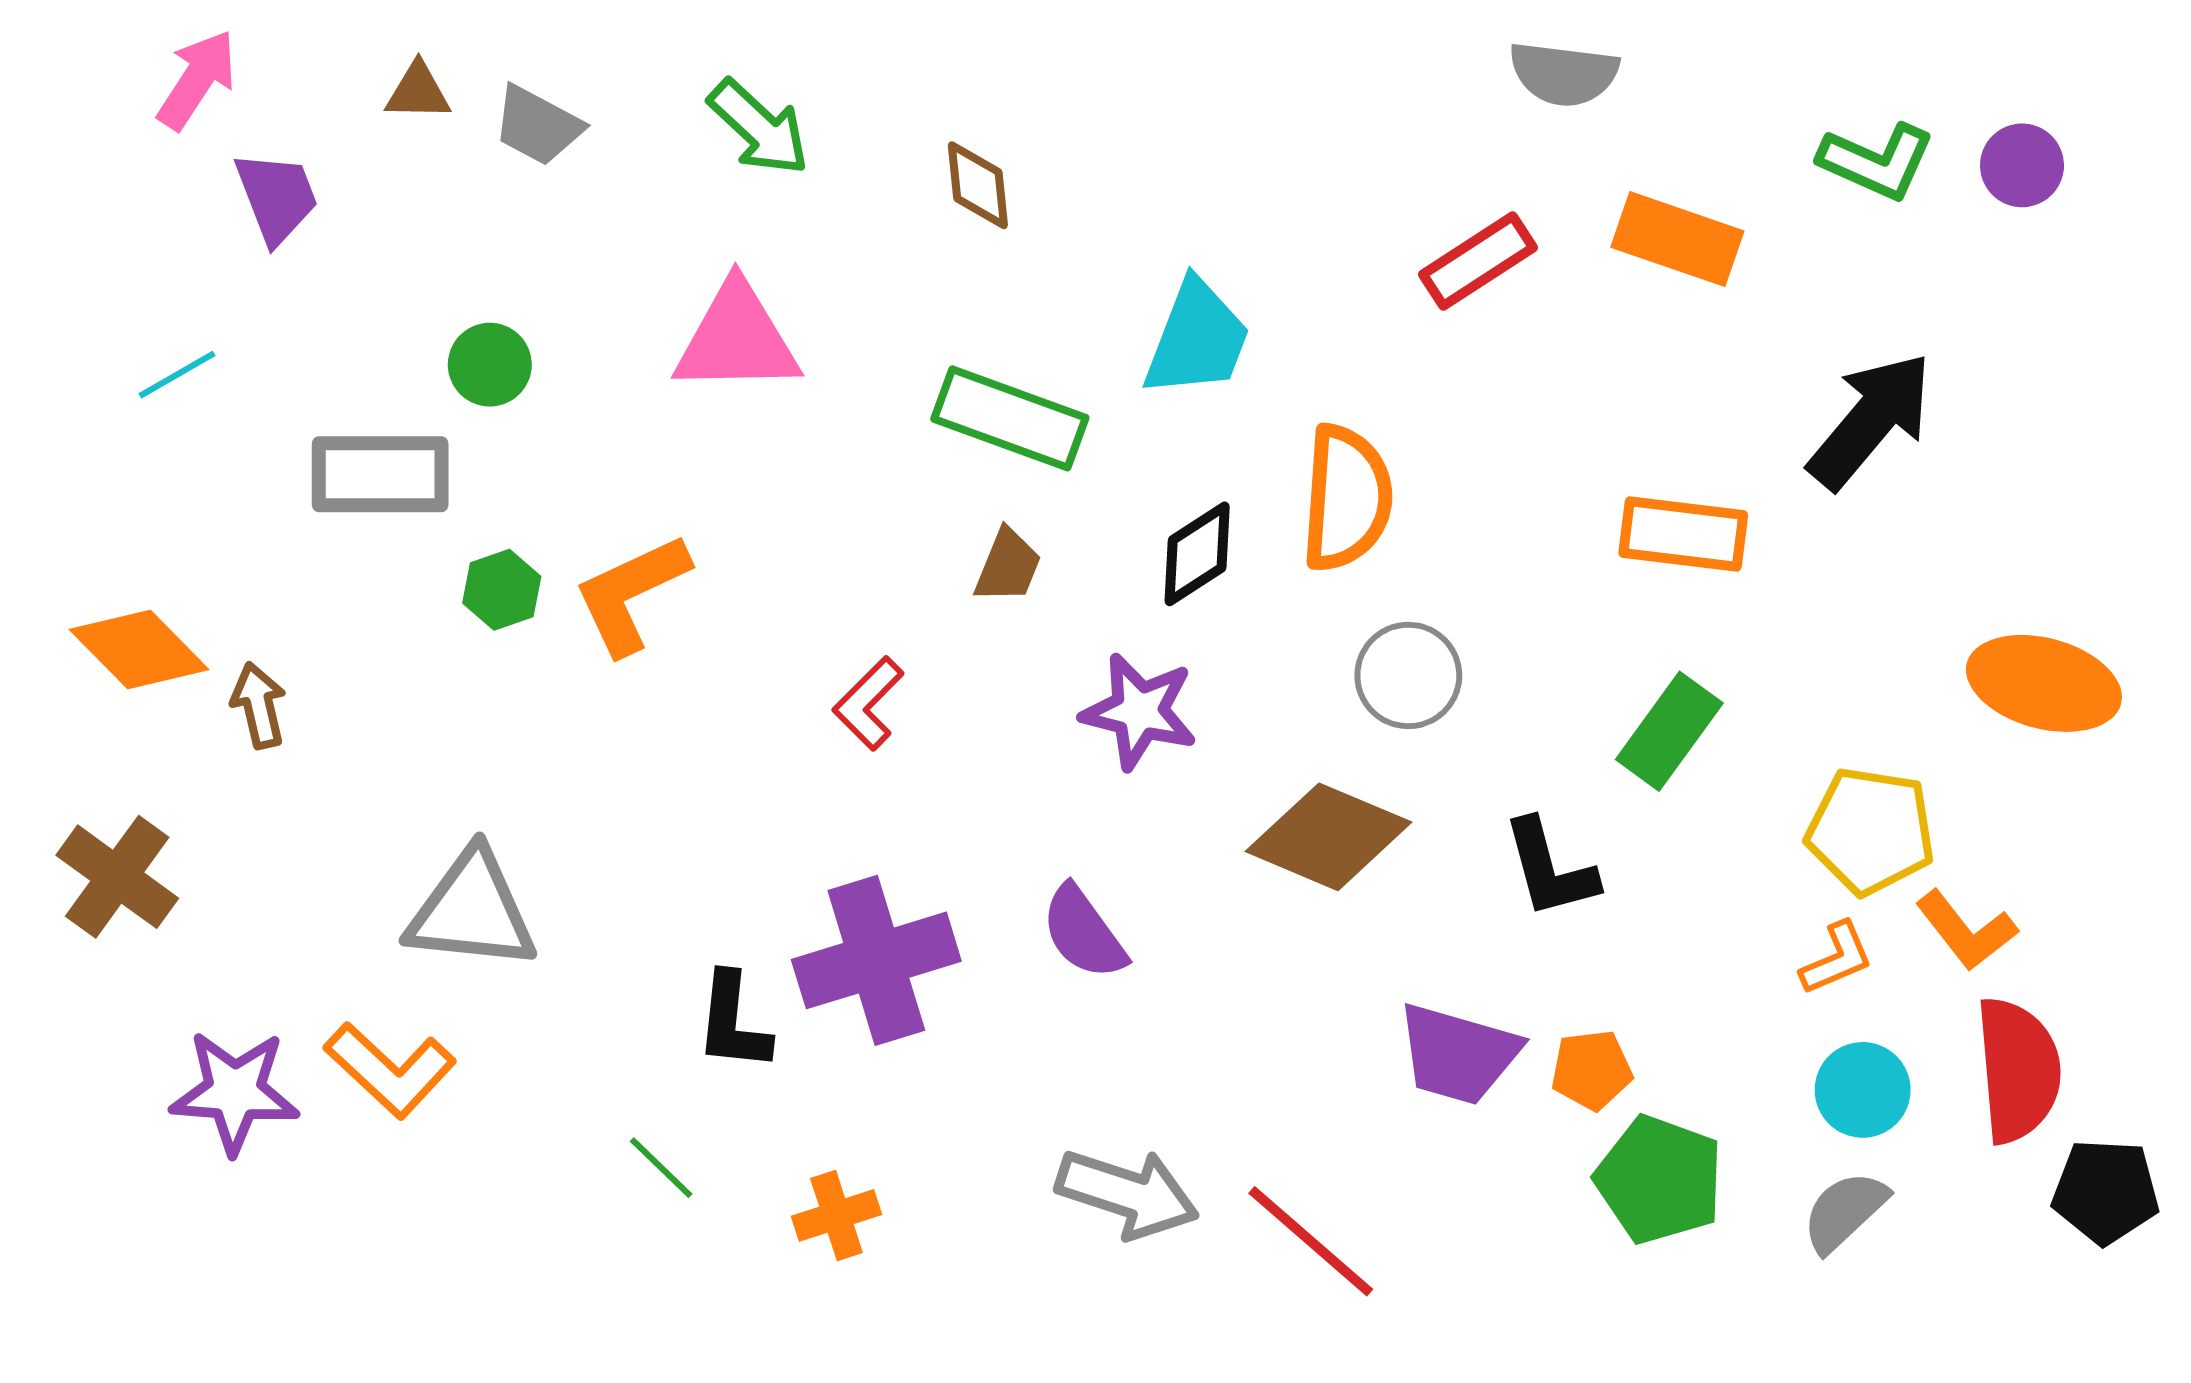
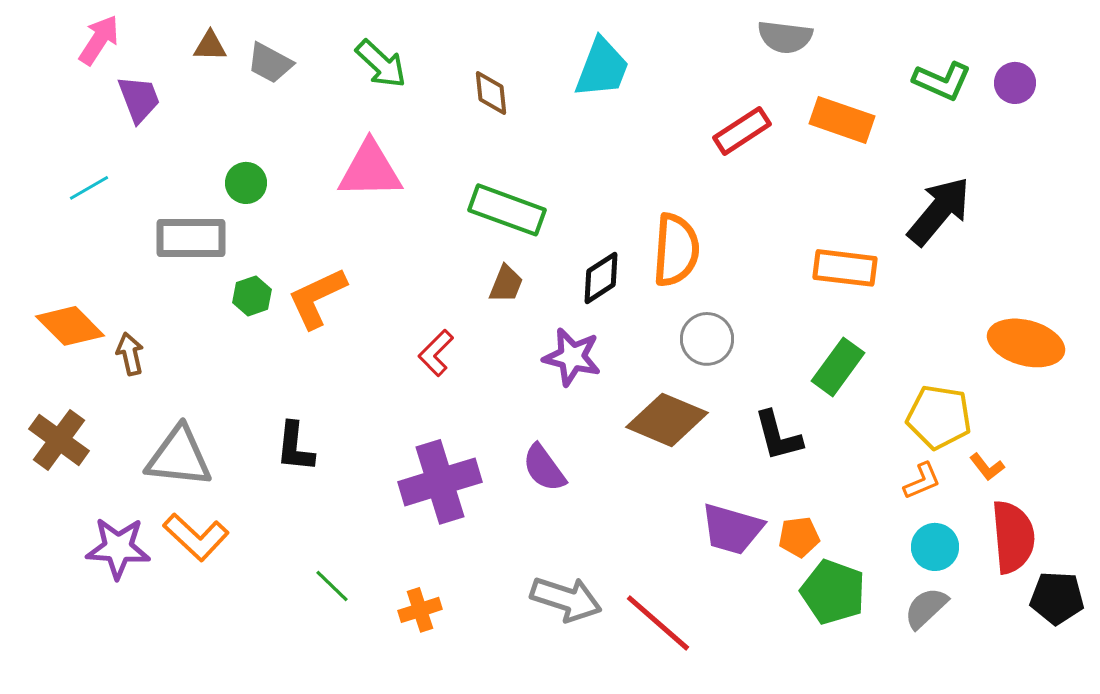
cyan trapezoid: (1197, 339) -> (602, 68), moved
gray triangle: (472, 911) -> (179, 457), moved
orange L-shape: (1966, 931) -> (987, 467), size x0.7
black L-shape: (733, 1022) -> (295, 447), moved

